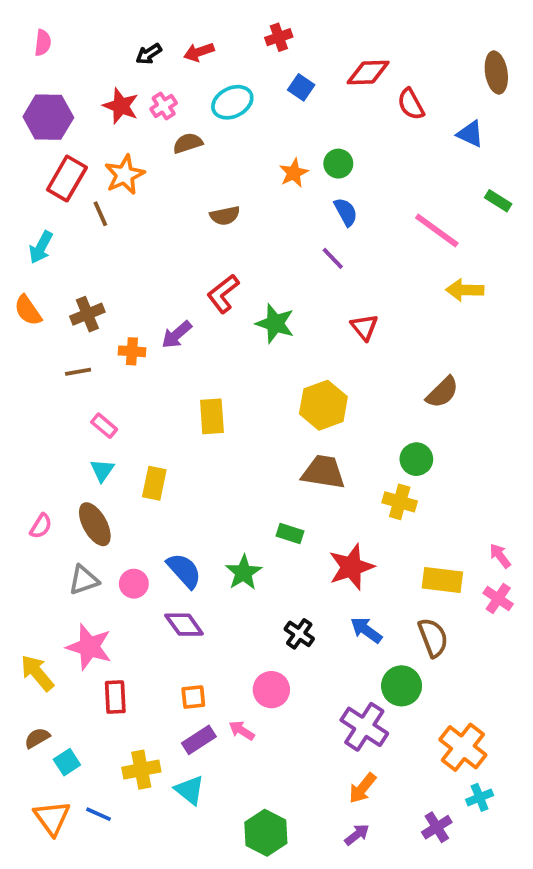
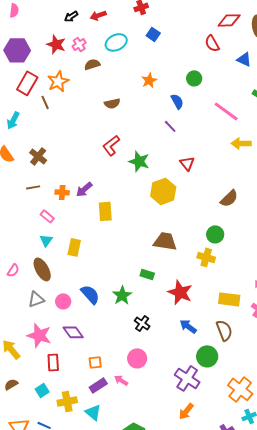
red diamond: (368, 72) -> (229, 20), moved
green circle: (338, 164) -> (194, 78), moved
brown cross: (87, 314) -> (38, 156), turned -30
purple arrow: (177, 335) -> (84, 189), moved
orange cross: (132, 351) -> (62, 192), moved
yellow hexagon: (323, 405) -> (163, 191), moved
red star: (351, 567) -> (180, 292), turned -30
purple diamond: (184, 625) -> (73, 332), moved
black cross: (299, 634) -> (142, 323), moved
cyan square: (67, 762) -> (42, 390), moved

